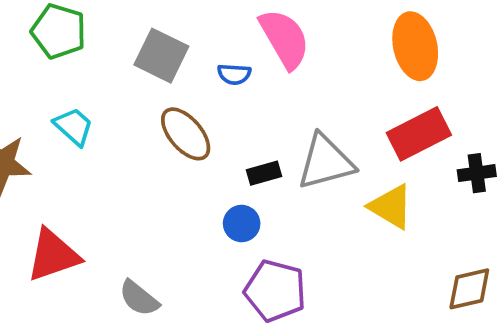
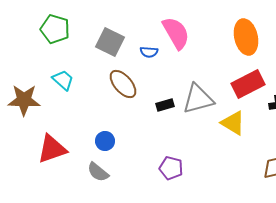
blue circle: (242, 224) -> (105, 141), moved
purple pentagon: (275, 291) -> (171, 168), size x0.7

